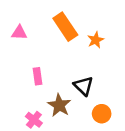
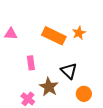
orange rectangle: (65, 27) -> (54, 36), moved, turned -30
pink triangle: (19, 33) -> (11, 34), moved

